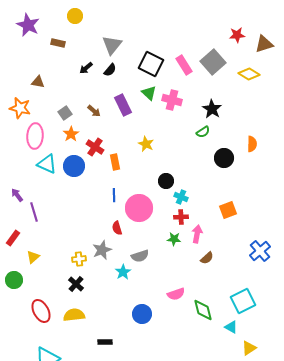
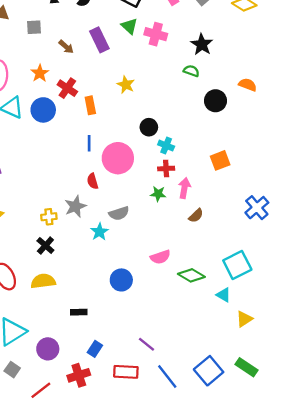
gray square: (65, 113) -> (34, 27), moved, turned 32
green semicircle: (203, 132) -> (191, 71), turned -128
orange semicircle: (252, 144) -> (248, 85), turned -70
green diamond: (203, 310) -> (191, 275), turned -45

